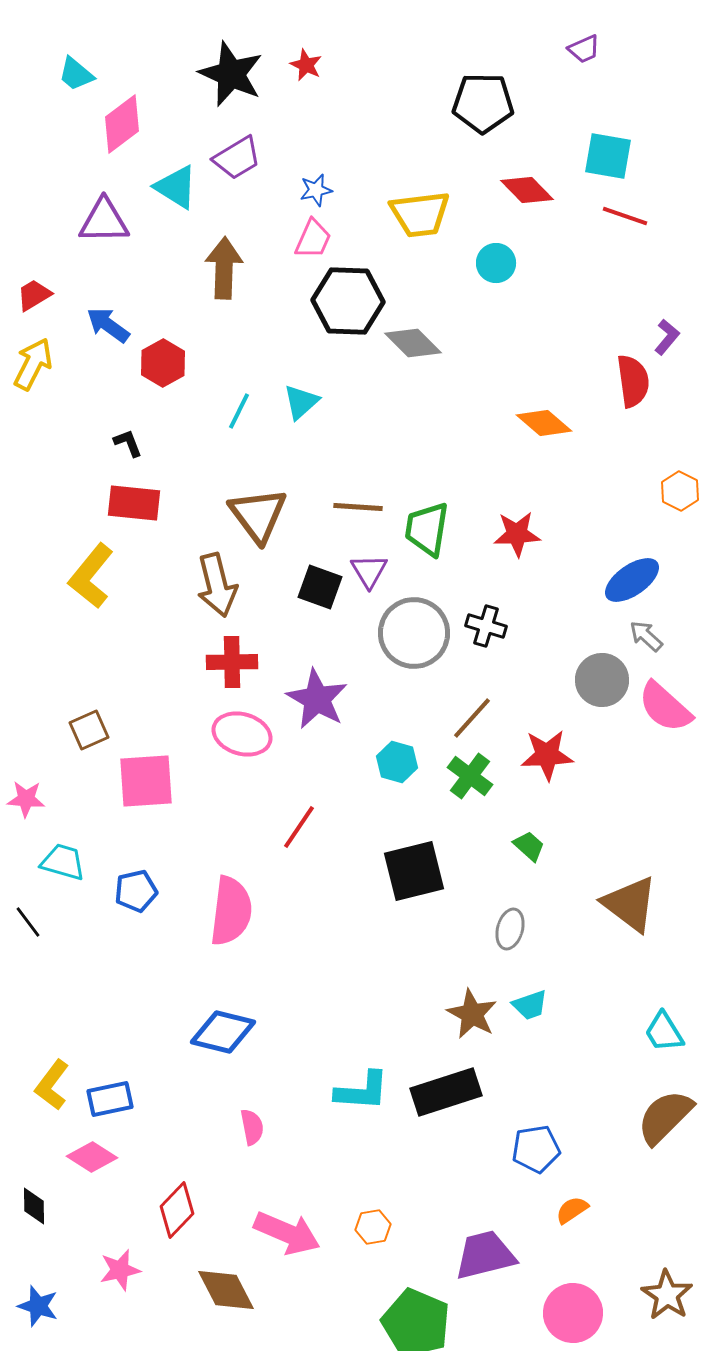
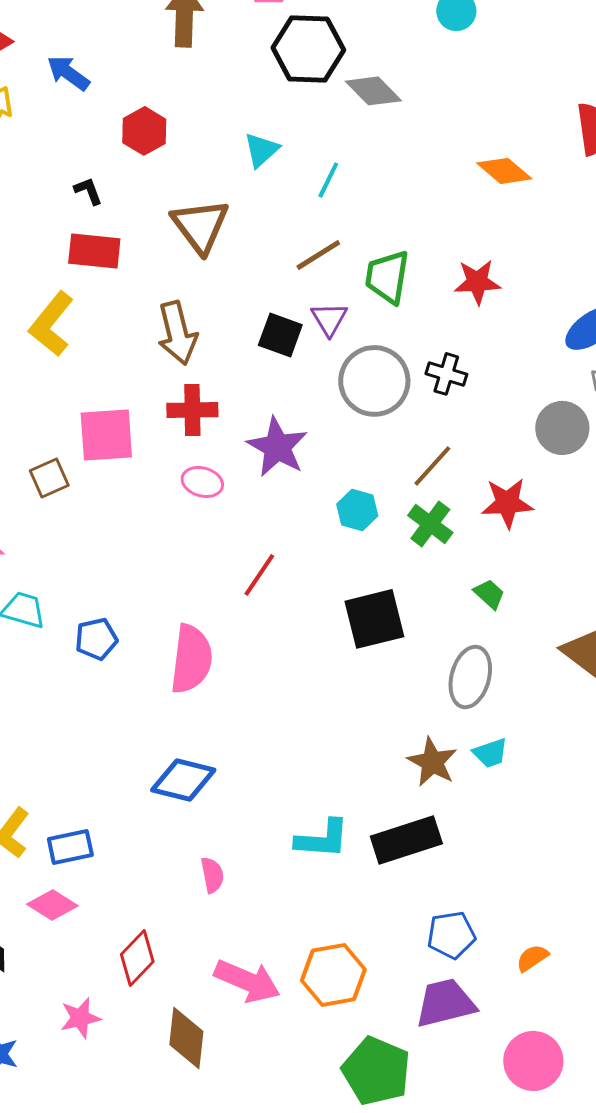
red hexagon: (163, 363) -> (144, 131), moved
cyan line: (239, 411) -> (328, 180), moved
brown line: (358, 507) -> (318, 255), turned -36
brown triangle: (258, 515) -> (200, 226), moved
pink ellipse: (242, 734) -> (202, 482), size x0.7
pink square: (146, 781) -> (106, 435), moved
gray ellipse: (510, 929) -> (470, 677), size x1.5
blue pentagon: (536, 1149) -> (451, 935), moved
orange hexagon: (373, 1227) -> (333, 975), size x1.8
brown diamond: (226, 1290) -> (186, 1038), turned 34

